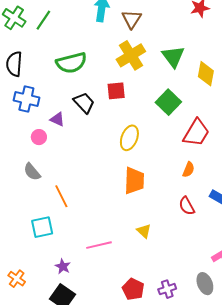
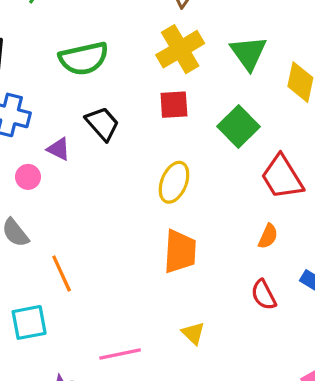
red square: (116, 91) -> (174, 105), moved
red trapezoid: (196, 133) -> (282, 177), turned 116

